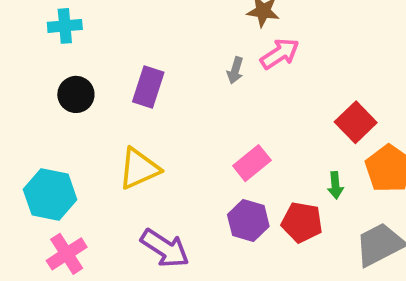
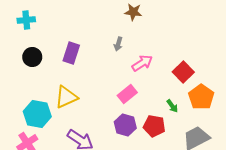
pink arrow: (280, 54) -> (142, 63), moved
green arrow: (335, 185) -> (172, 106), turned -32
cyan hexagon: (50, 195) -> (37, 114), moved

